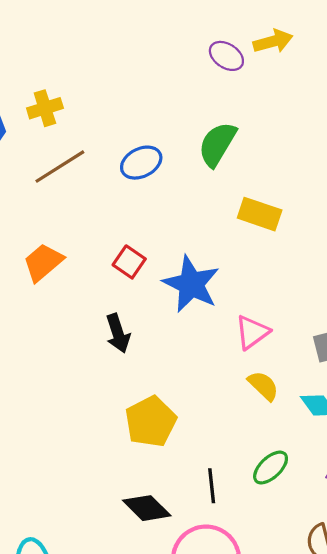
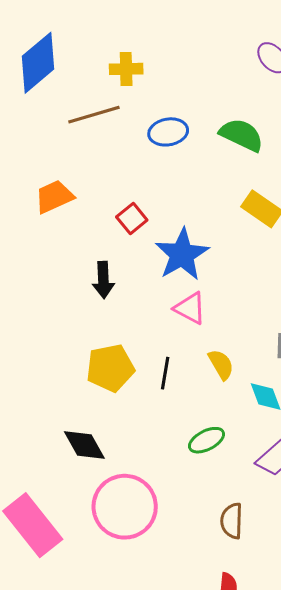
yellow cross: (45, 108) -> (126, 69), moved
green semicircle: (217, 144) -> (242, 135), turned 69
pink triangle: (252, 332) -> (190, 308), moved, turned 48
black line: (212, 486) -> (165, 373), moved

